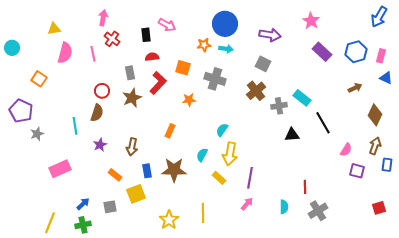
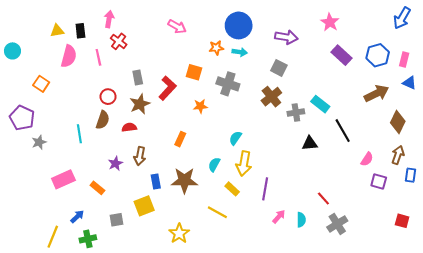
black rectangle: (146, 35) -> (80, 31), moved
red semicircle: (152, 57) -> (129, 127), moved
brown arrow: (355, 88) -> (377, 93), size x1.6
purple star: (100, 145) -> (115, 163), moved
orange rectangle: (115, 175) -> (97, 188), moved
red line: (305, 187) -> (323, 198), turned -40
blue arrow: (83, 204) -> (77, 217), moved
pink arrow: (247, 204) -> (279, 217), moved
red square: (379, 208) -> (402, 221), turned 32
yellow line: (203, 213) -> (217, 212), moved, turned -60

